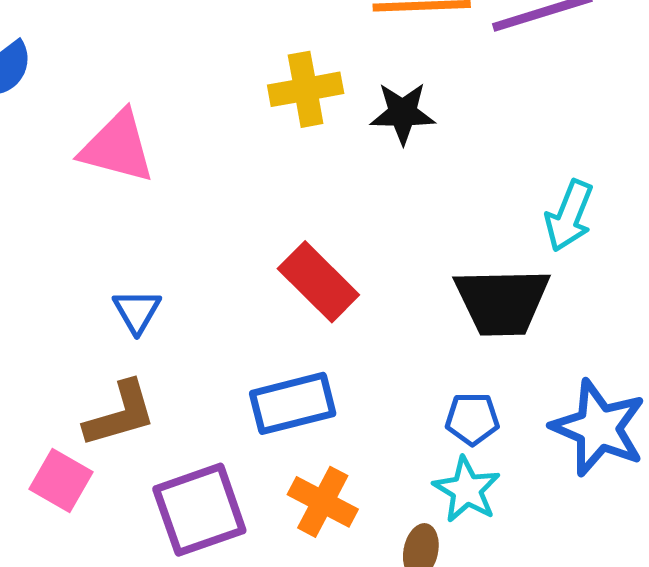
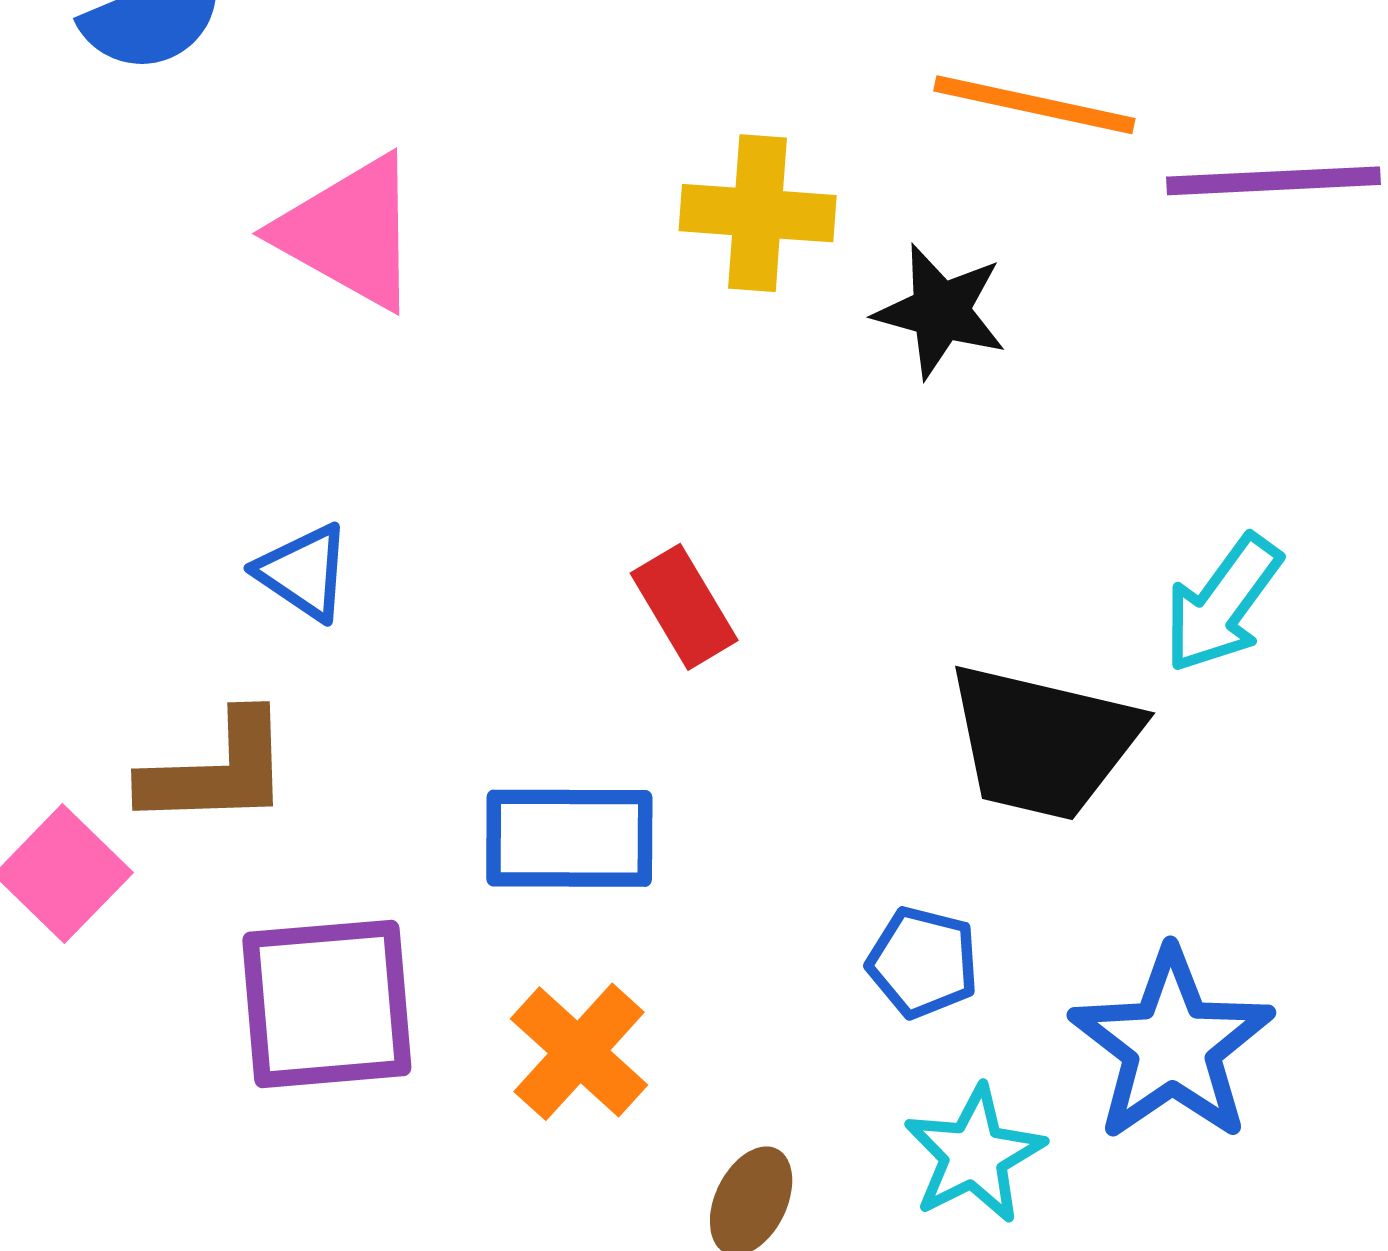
red rectangle: (318, 282) -> (684, 607), size x0.7
blue triangle: (137, 311) -> (304, 572), turned -40
cyan star: (467, 490) -> (974, 1155), moved

